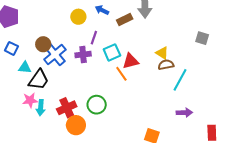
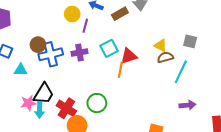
purple line: (94, 38) -> (85, 26), moved
gray square: (202, 38) -> (190, 41), moved
blue cross: (55, 54) -> (51, 54), turned 30
orange line: (121, 74) -> (120, 70), turned 49
black trapezoid: (39, 80) -> (44, 94), moved
red cross: (67, 108) -> (66, 108), turned -30

